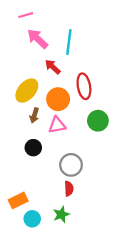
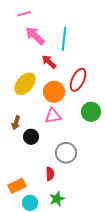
red ellipse: (84, 86) -> (78, 80), turned 35
brown arrow: (34, 115) -> (16, 123), moved
red semicircle: (69, 189) -> (50, 174), moved

